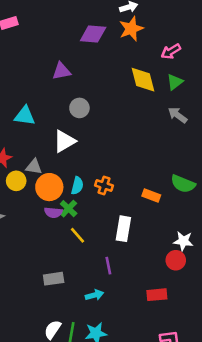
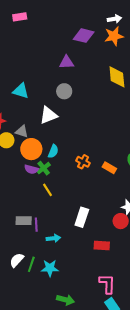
purple triangle: (61, 71) -> (67, 62), moved
orange cross: (104, 185) -> (83, 162), moved
white rectangle: (123, 229) -> (82, 217), moved
purple line: (108, 266) -> (36, 225), moved

